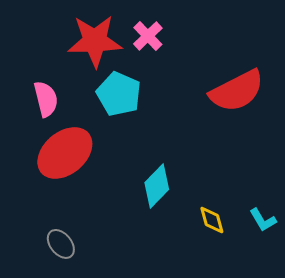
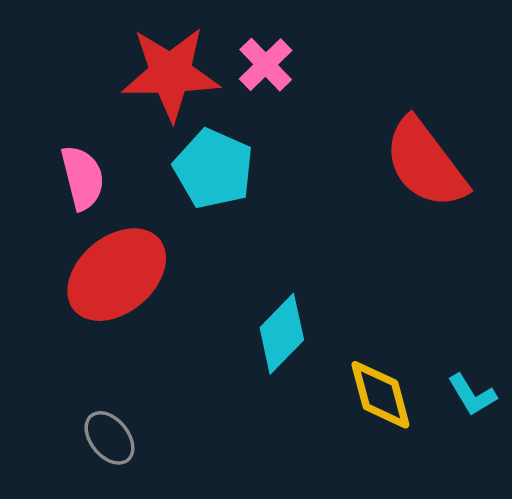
red semicircle: (237, 91) -> (425, 163), turned 80
yellow diamond: (212, 220) -> (380, 395), size x1.4

